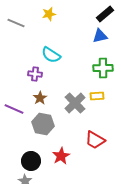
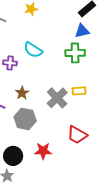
green cross: (103, 68) -> (75, 53), moved
purple cross: (35, 74) -> (10, 63), moved
red star: (61, 156) -> (43, 151), turned 30

